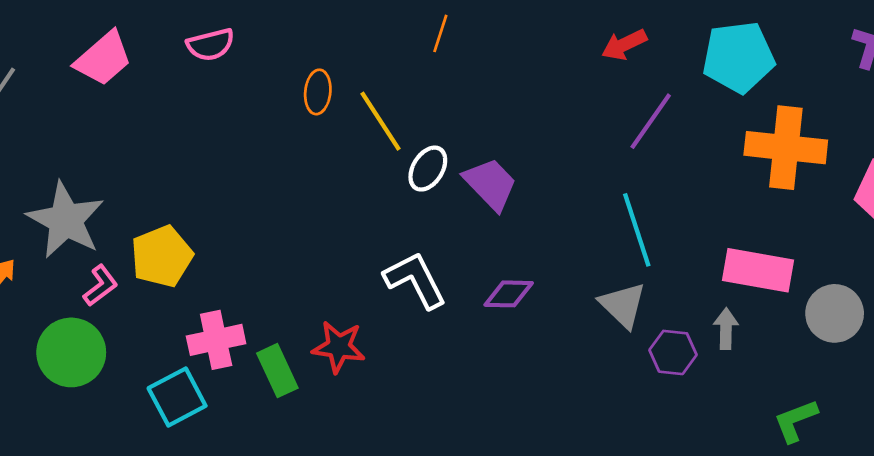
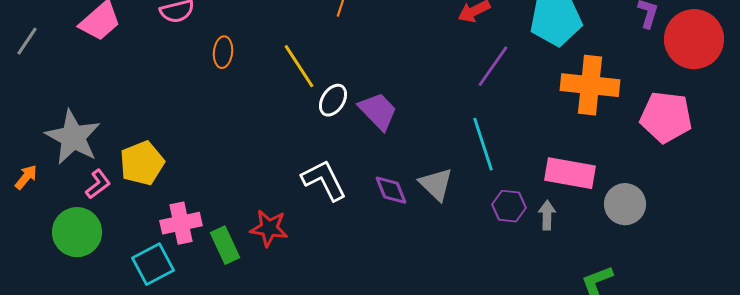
orange ellipse: (318, 92) -> (223, 52), moved
purple diamond: (509, 294) -> (391, 190), turned 66
gray triangle: (623, 305) -> (436, 184), moved
purple hexagon: (673, 352) -> (509, 206), moved

